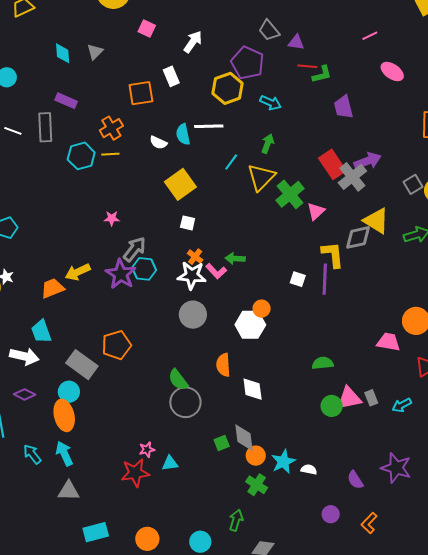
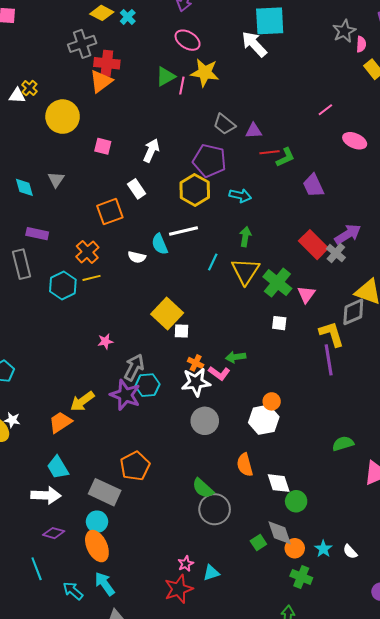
gray cross: (352, 177) -> (336, 253), size x0.7
yellow square: (180, 184) -> (167, 313), moved
white square: (298, 279) -> (279, 323), moved
green circle: (332, 406) -> (296, 501), moved
cyan star: (283, 462) -> (323, 549), size x0.7
white semicircle: (309, 469) -> (350, 552), turned -133

